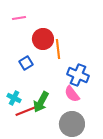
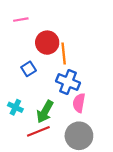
blue cross: (78, 75) -> (68, 82), moved
pink semicircle: (72, 94) -> (79, 103), turned 48
red line: (26, 111) -> (38, 131), moved

